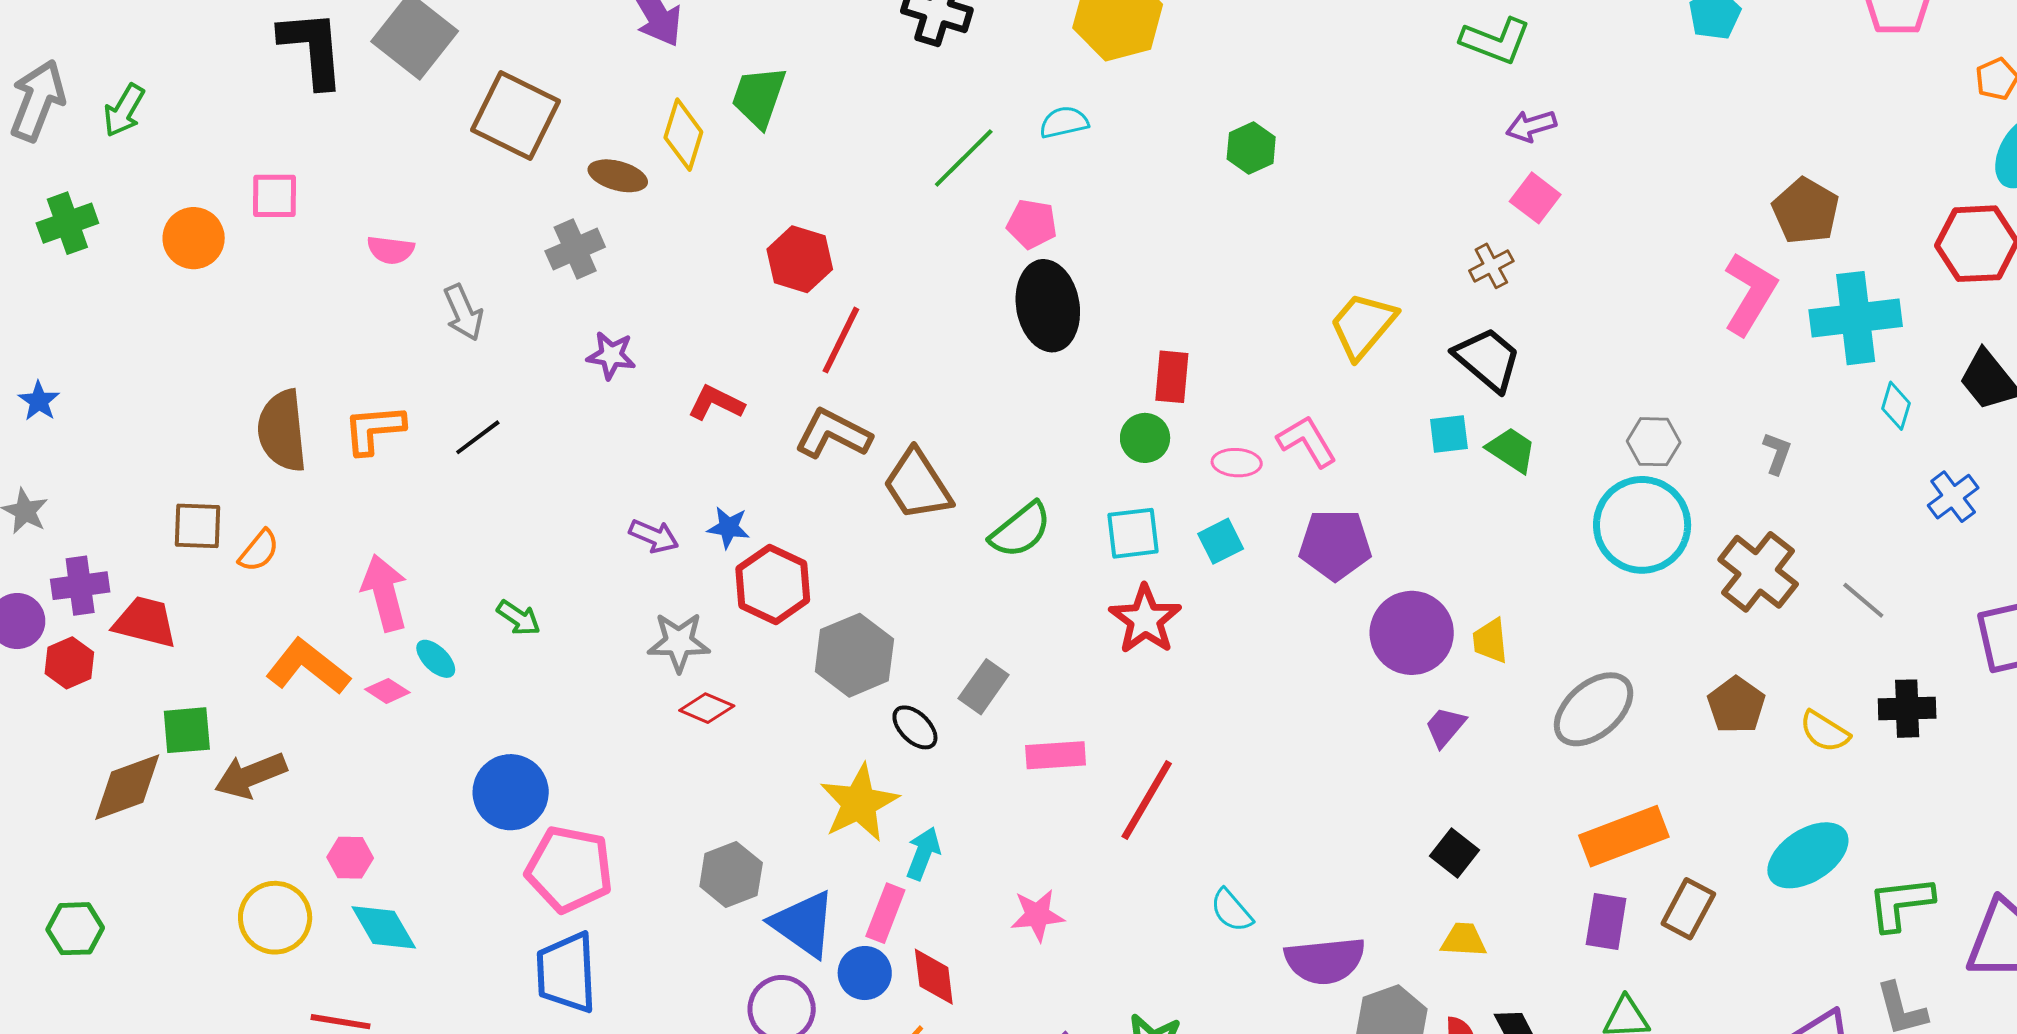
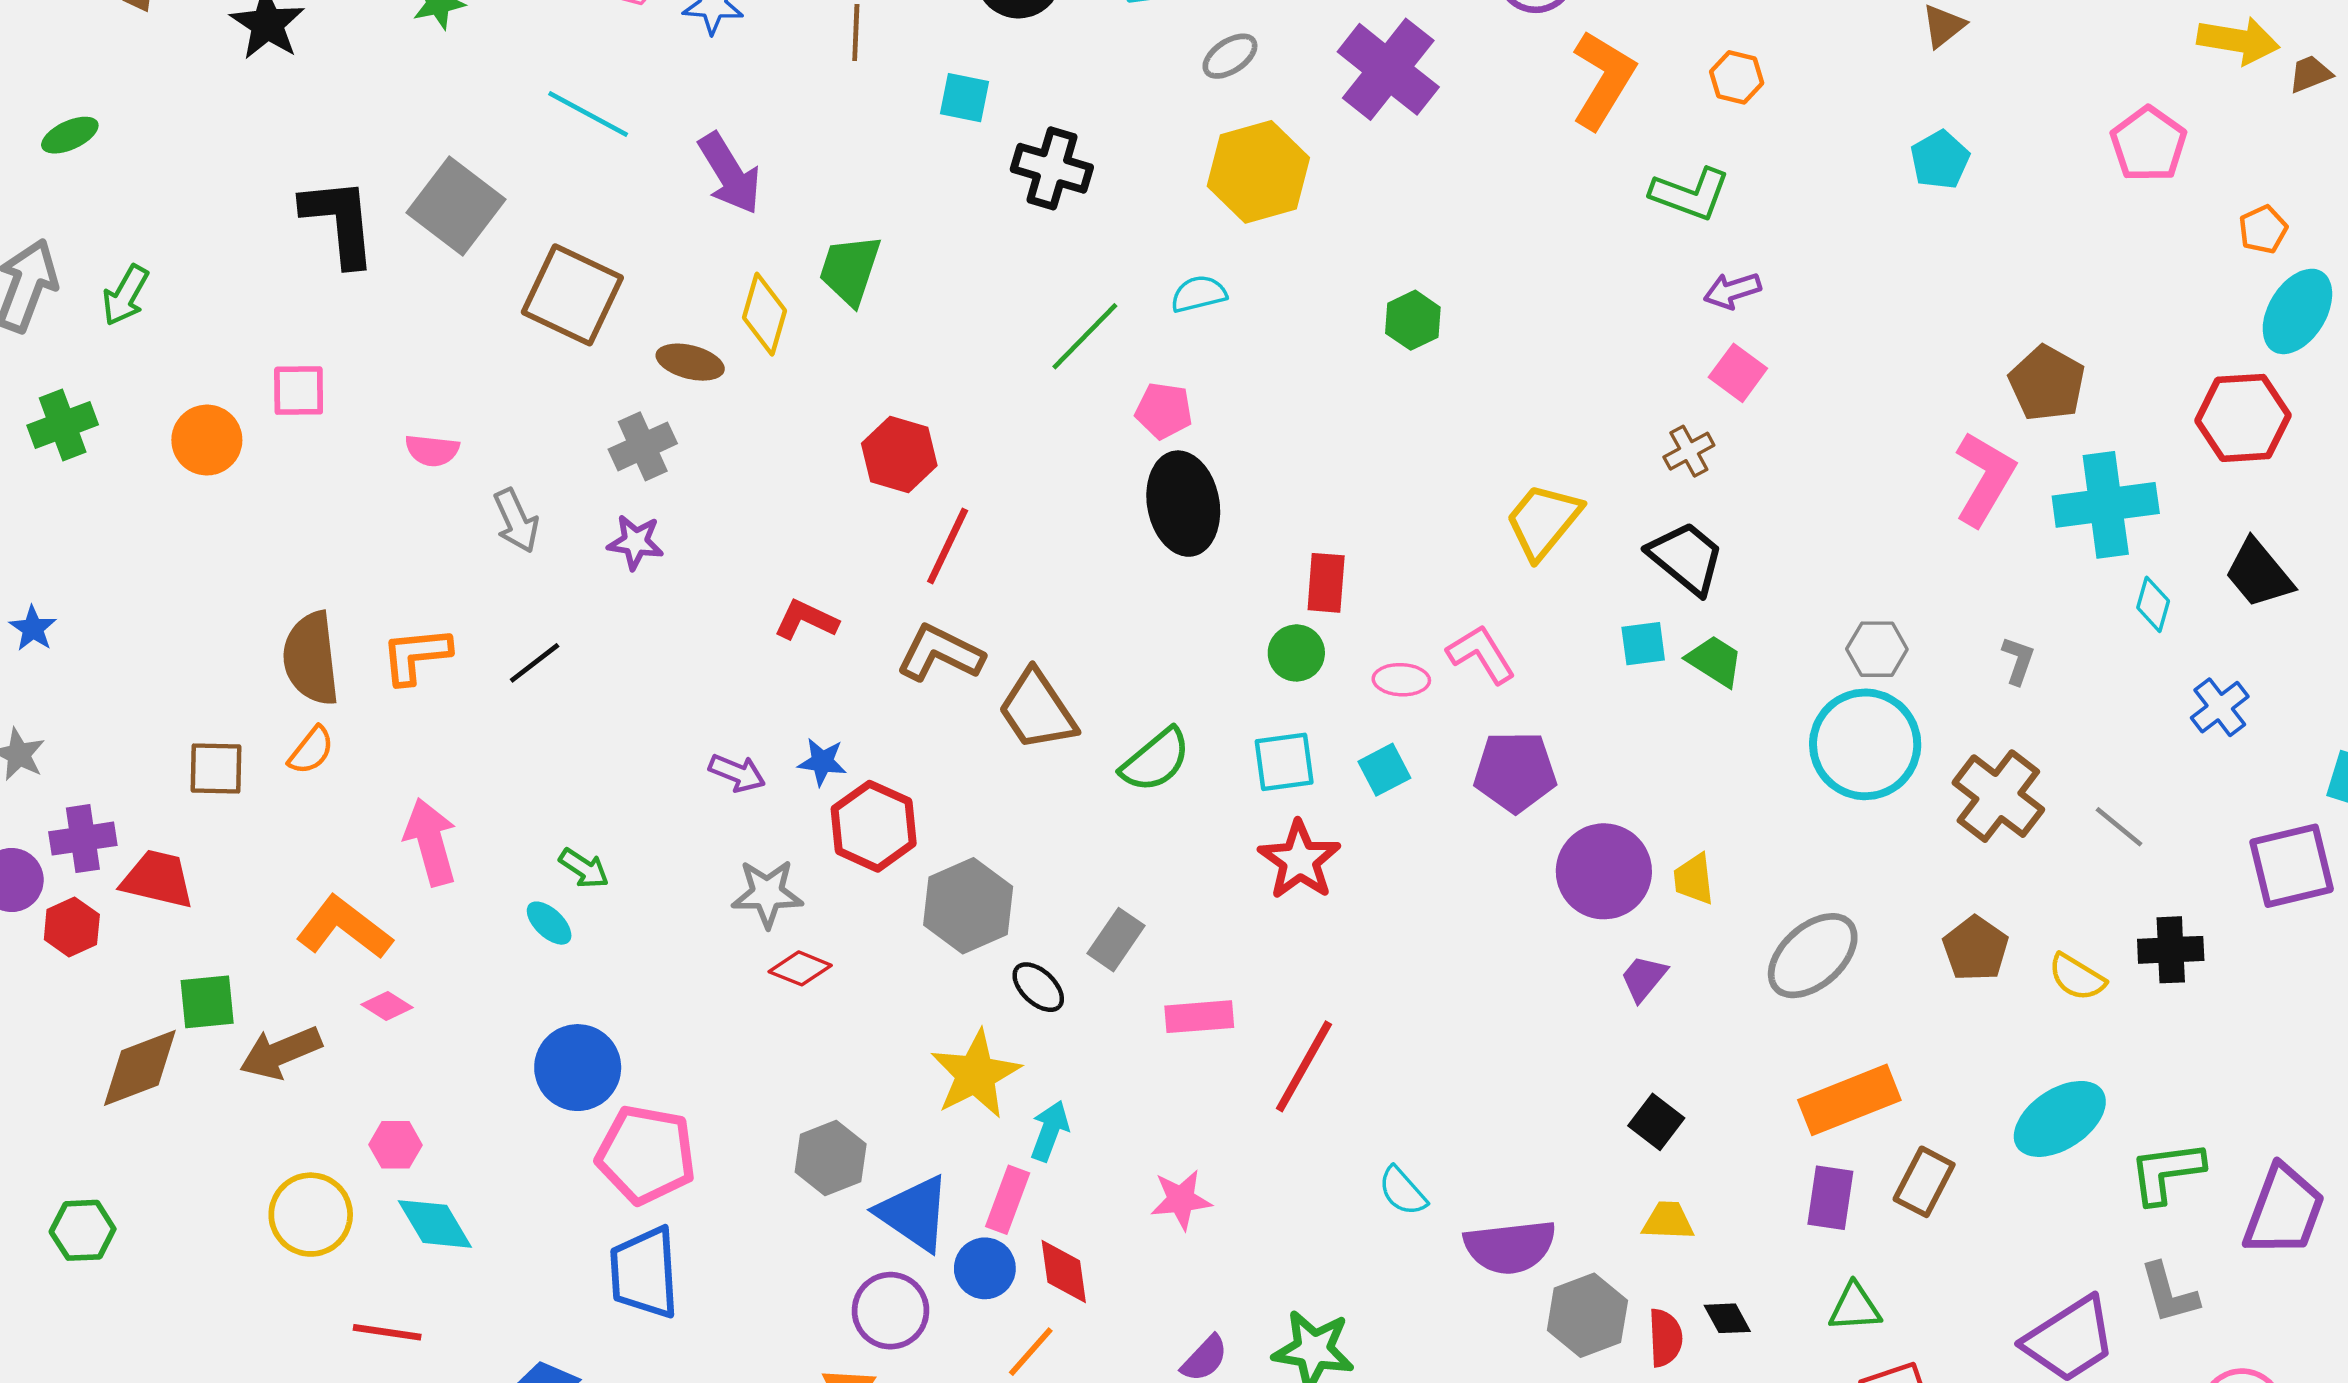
purple star: (611, 355) -> (635, 542), moved
orange semicircle: (259, 551) -> (311, 750), moved
cyan ellipse: (436, 659) -> (549, 923), moved
pink diamond: (387, 691) -> (387, 1006), moved

